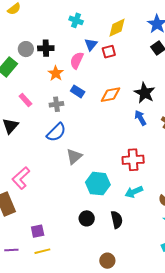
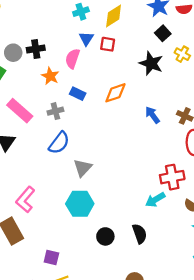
cyan cross: (76, 20) -> (81, 12), moved, turned -32
red square: (109, 52) -> (108, 44), turned 32
black star: (145, 93) -> (151, 63), moved
pink rectangle: (25, 100) -> (20, 111), size x1.6
red cross: (133, 160) -> (172, 177), moved
cyan hexagon: (98, 184) -> (80, 204), moved
purple square: (38, 231) -> (51, 258), turned 32

